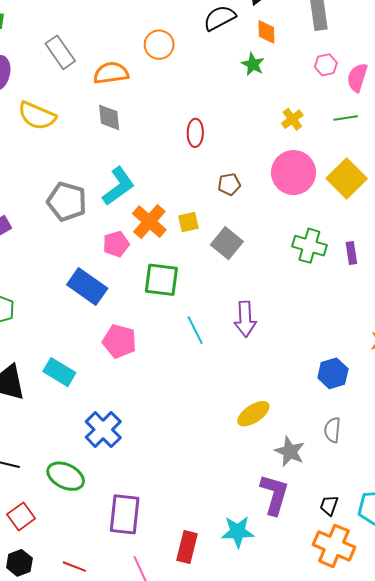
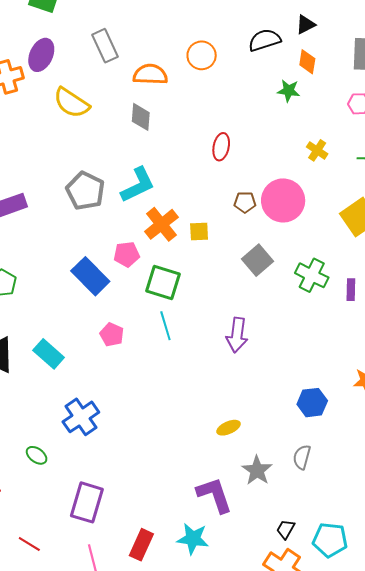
green star: (253, 64) -> (289, 91), turned -30
yellow cross: (292, 119) -> (317, 150), turned -30
pink circle: (294, 173) -> (283, 200), moved
gray square: (227, 243) -> (258, 260), moved
pink pentagon: (116, 244) -> (127, 254), moved
cyan line: (195, 330) -> (165, 326), moved
pink pentagon: (119, 341) -> (112, 335), size x0.7
yellow ellipse: (253, 414) -> (229, 428), size x0.7
green ellipse: (66, 476) -> (37, 455), size x0.6
purple L-shape: (274, 494) -> (215, 495), moved, turned -45

